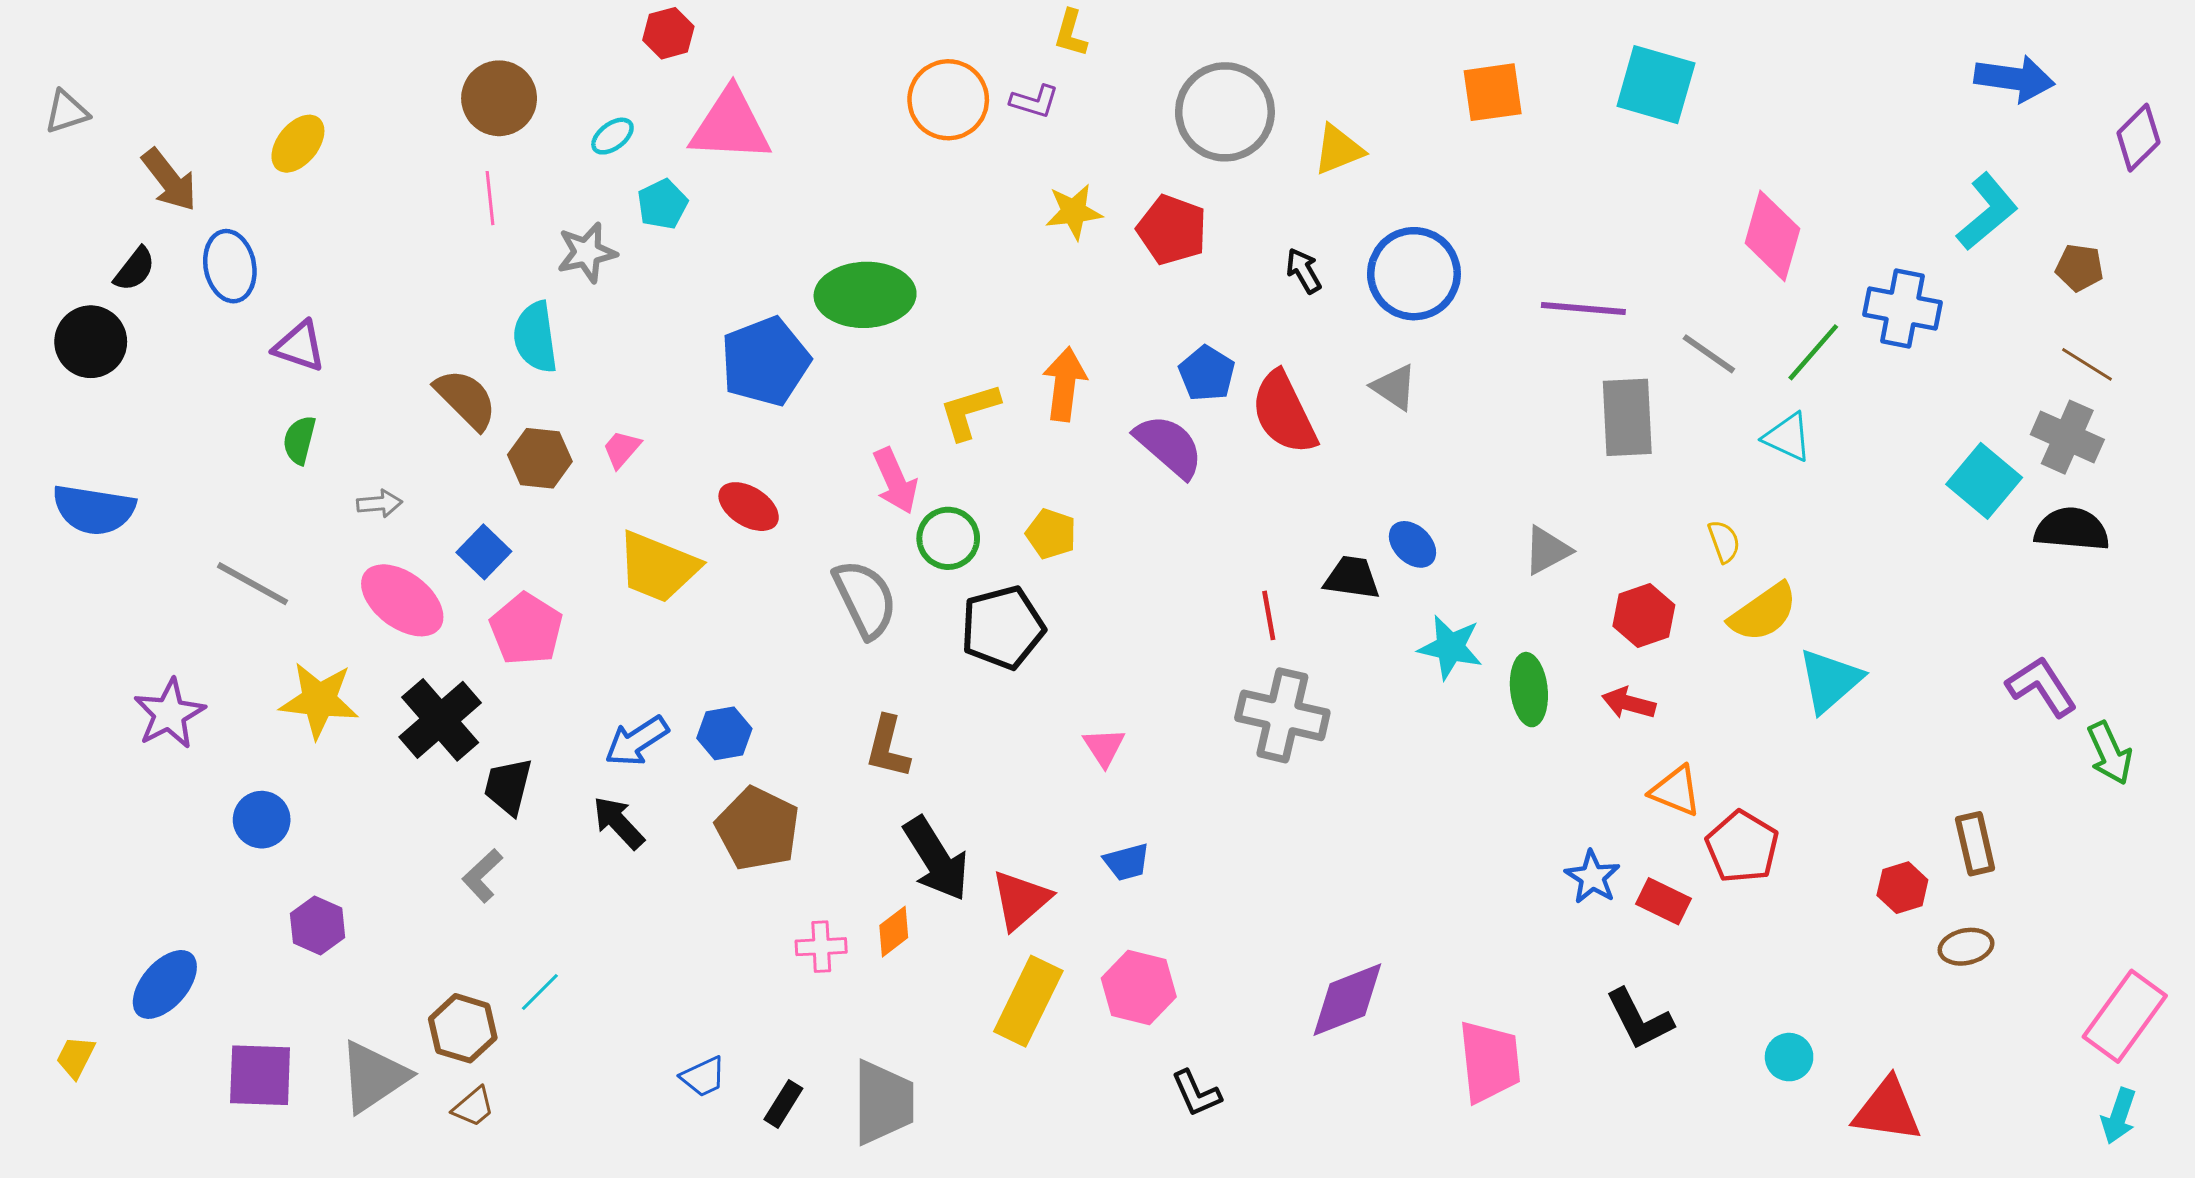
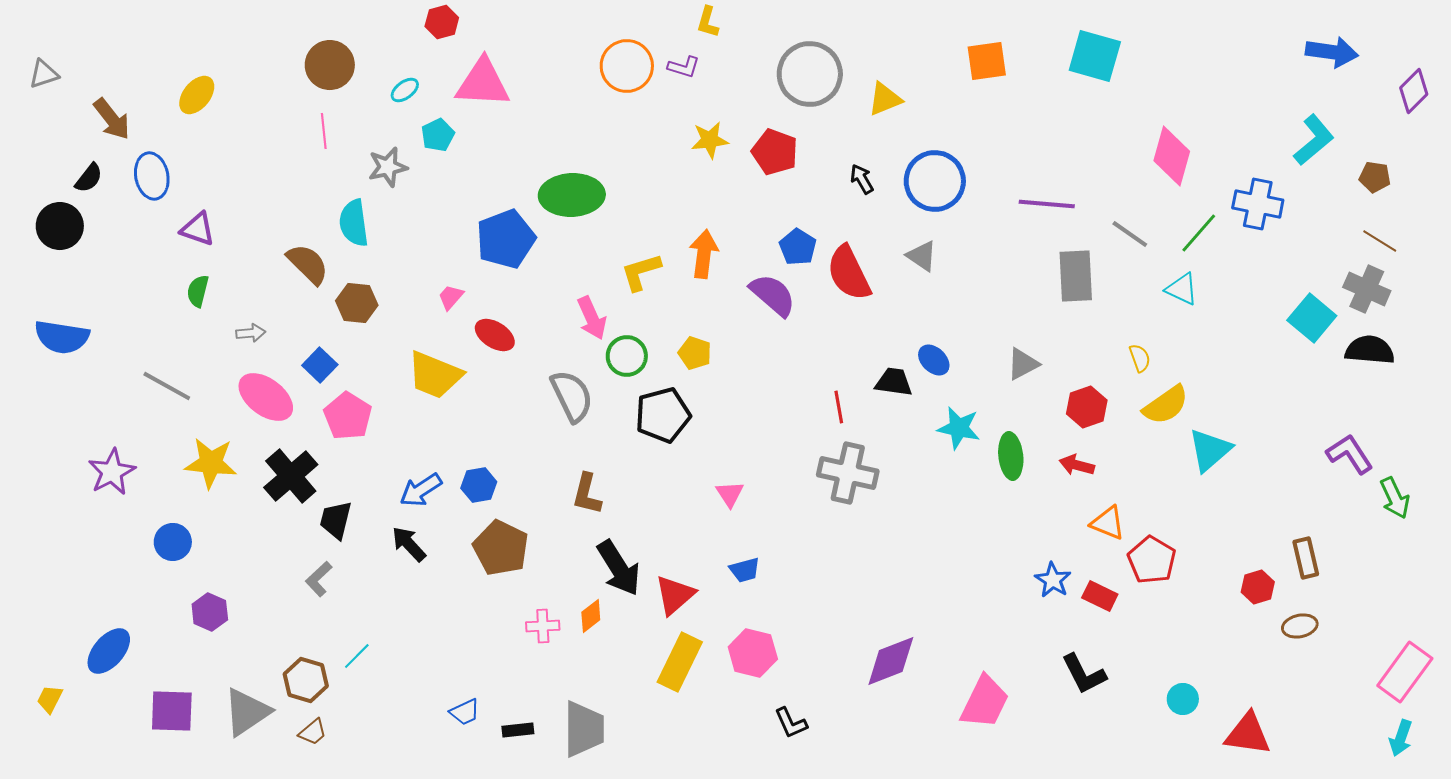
pink trapezoid: (622, 449) -> (451, 297), moved
pink trapezoid: (1490, 1062) -> (985, 702), turned 32
black rectangle: (783, 1104) -> (518, 730), turned 52

